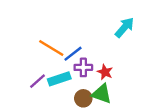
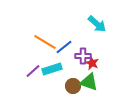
cyan arrow: (124, 27) -> (97, 24), moved, turned 90
purple cross: (83, 67) -> (83, 56), moved

